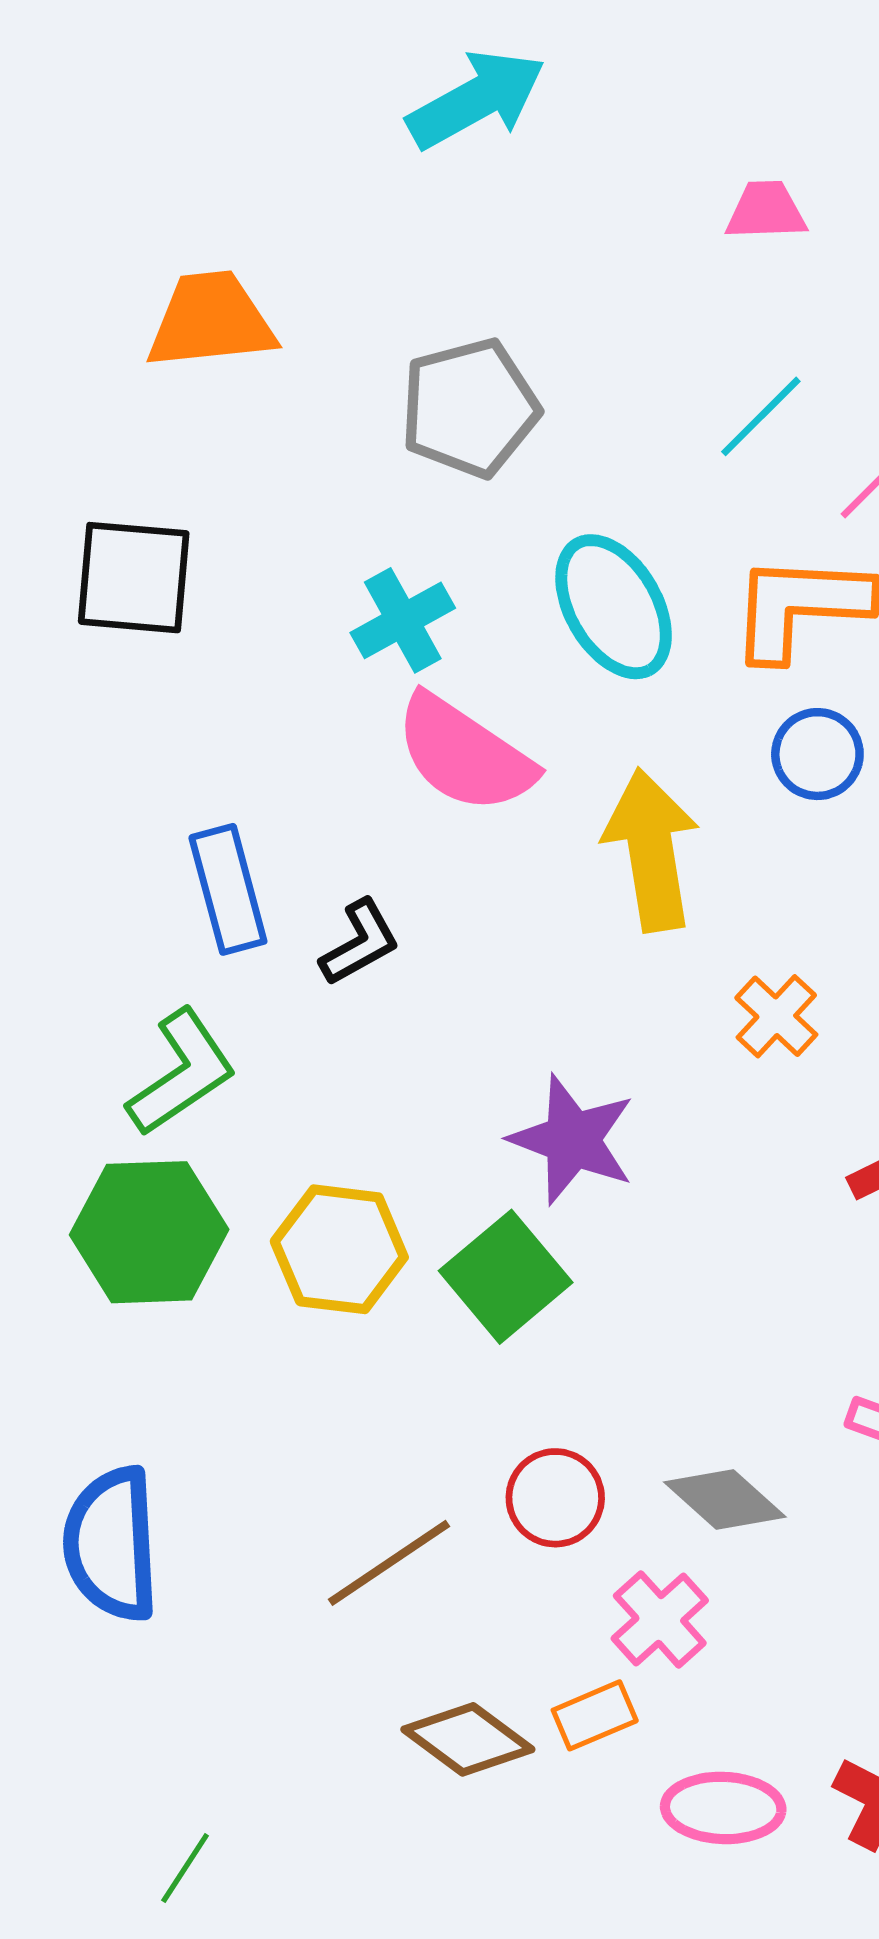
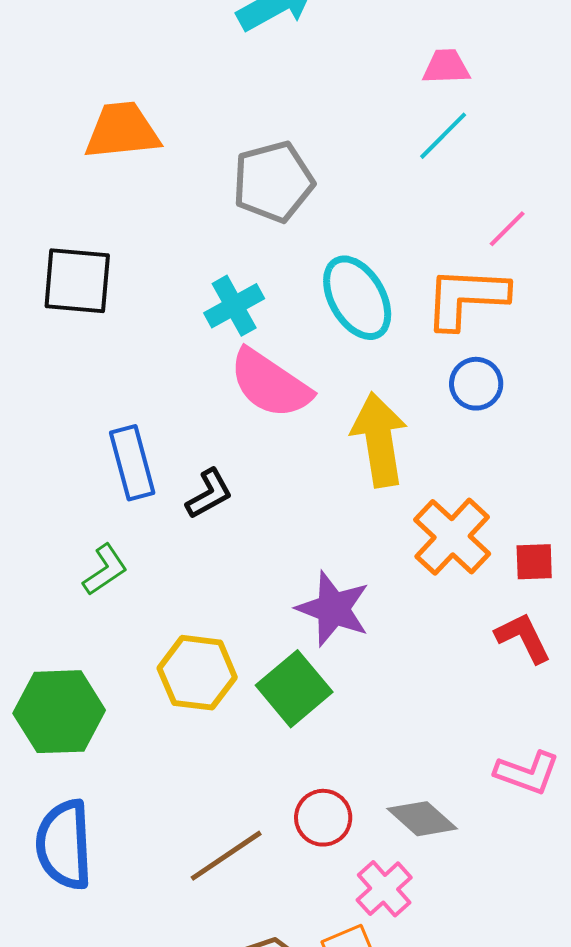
cyan line: (761, 416) -> (443, 136), moved
orange cross: (776, 1016) -> (452, 537), size x1.6
green L-shape: (182, 1073) -> (105, 570), size x0.7
green hexagon: (149, 1232) -> (59, 712), moved

